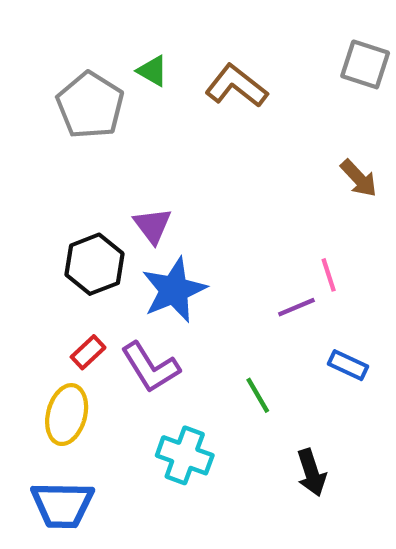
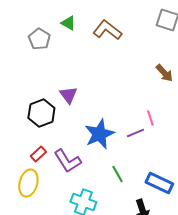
gray pentagon: (90, 105) -> (39, 39), size x0.7
blue star: (174, 290) -> (99, 134), moved
blue rectangle: (348, 365) -> (159, 183), moved, size x1.5

